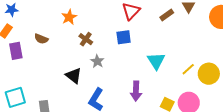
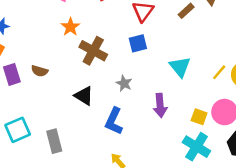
brown semicircle: (41, 39) -> (40, 71), moved
brown cross: (86, 39) -> (93, 51), size x1.6
gray star: (97, 61) -> (124, 83), moved

